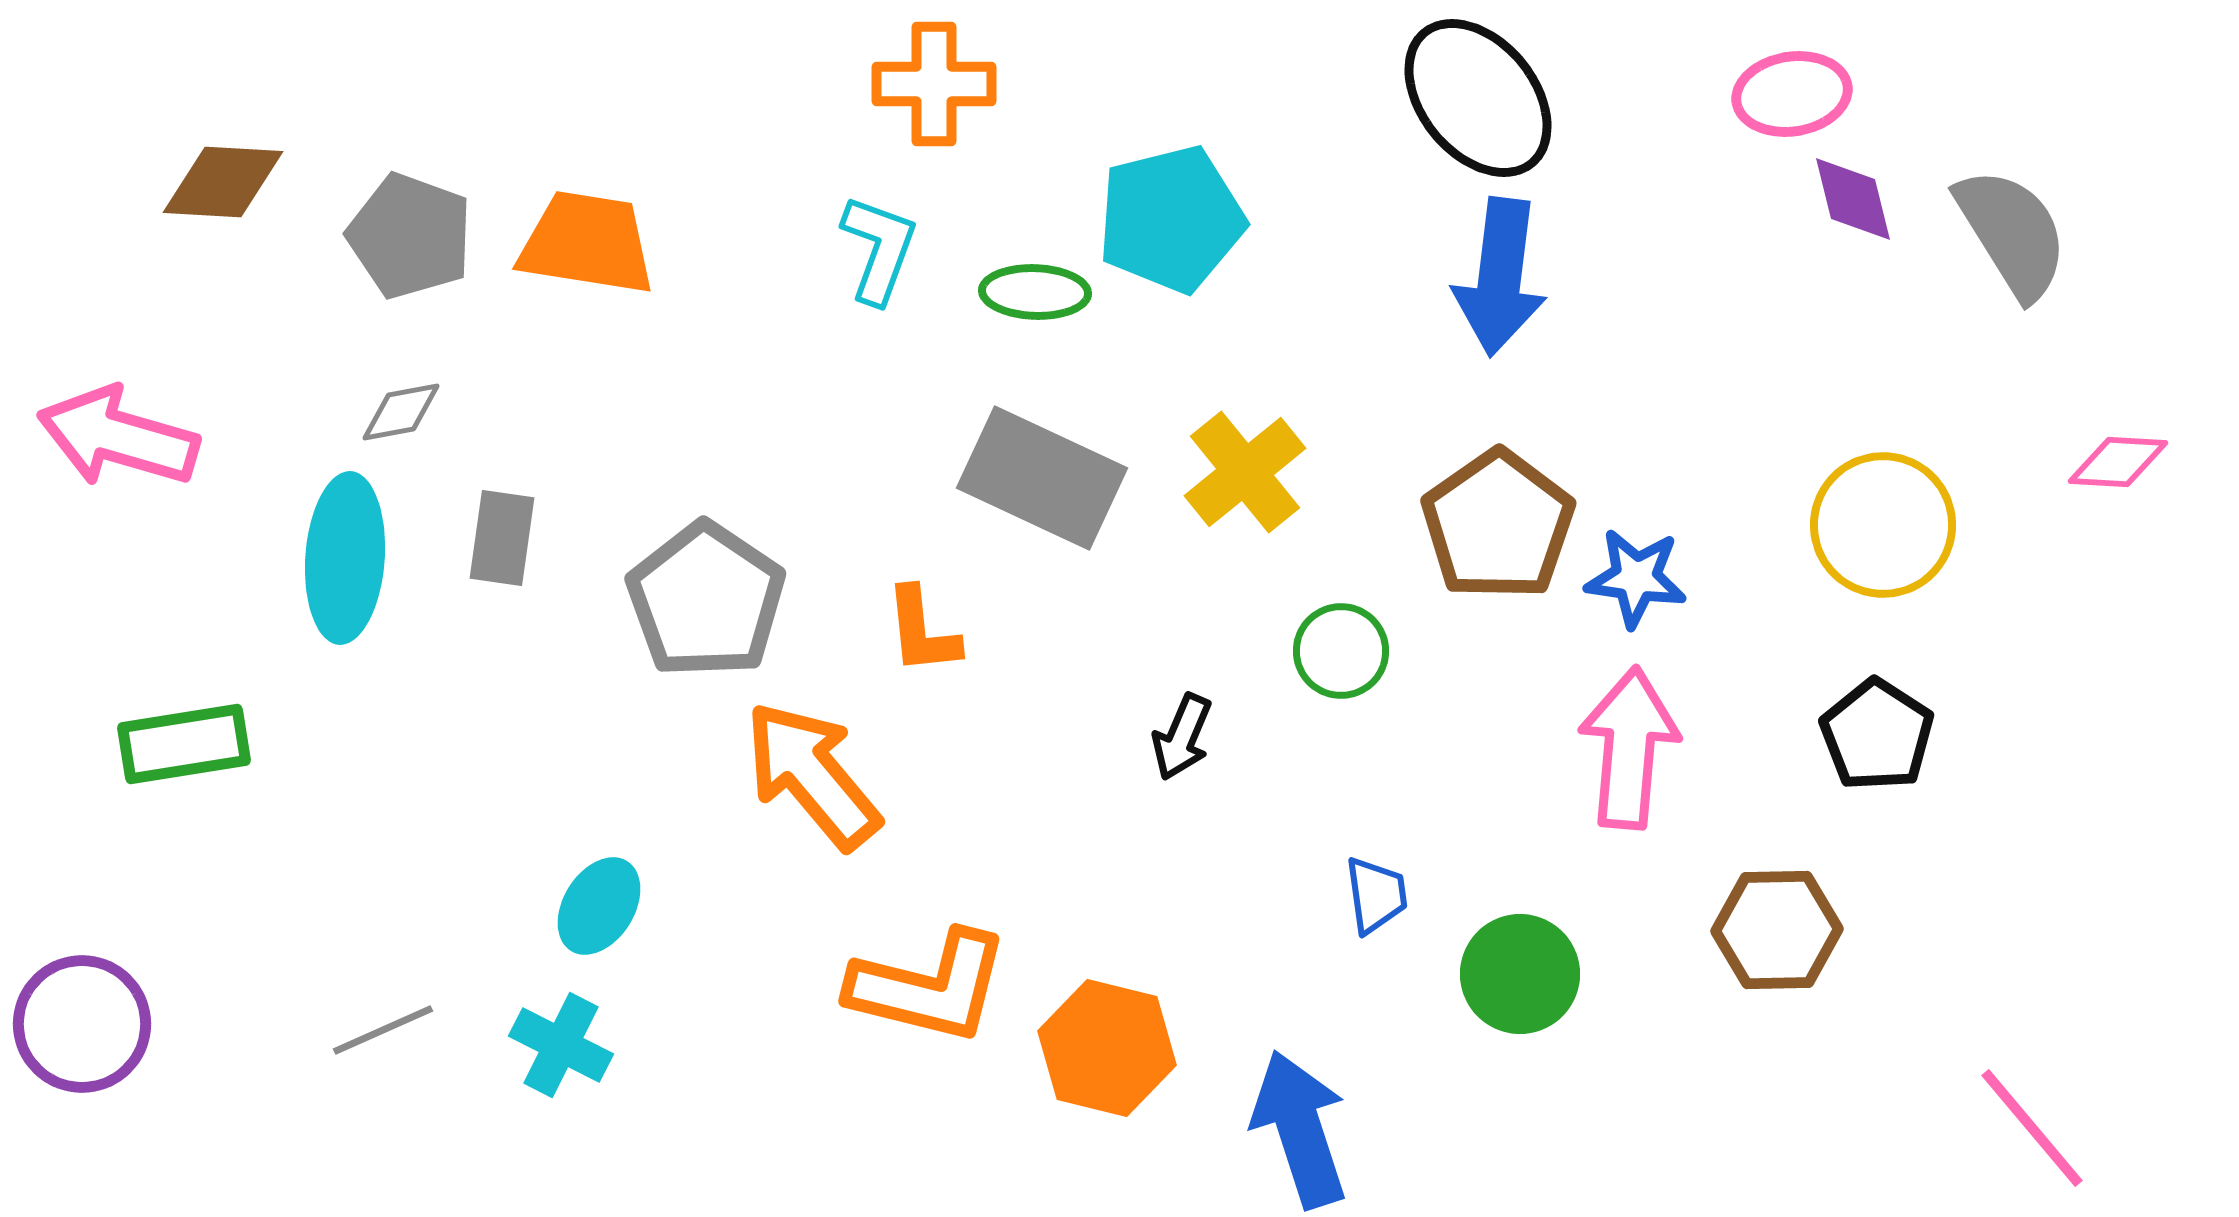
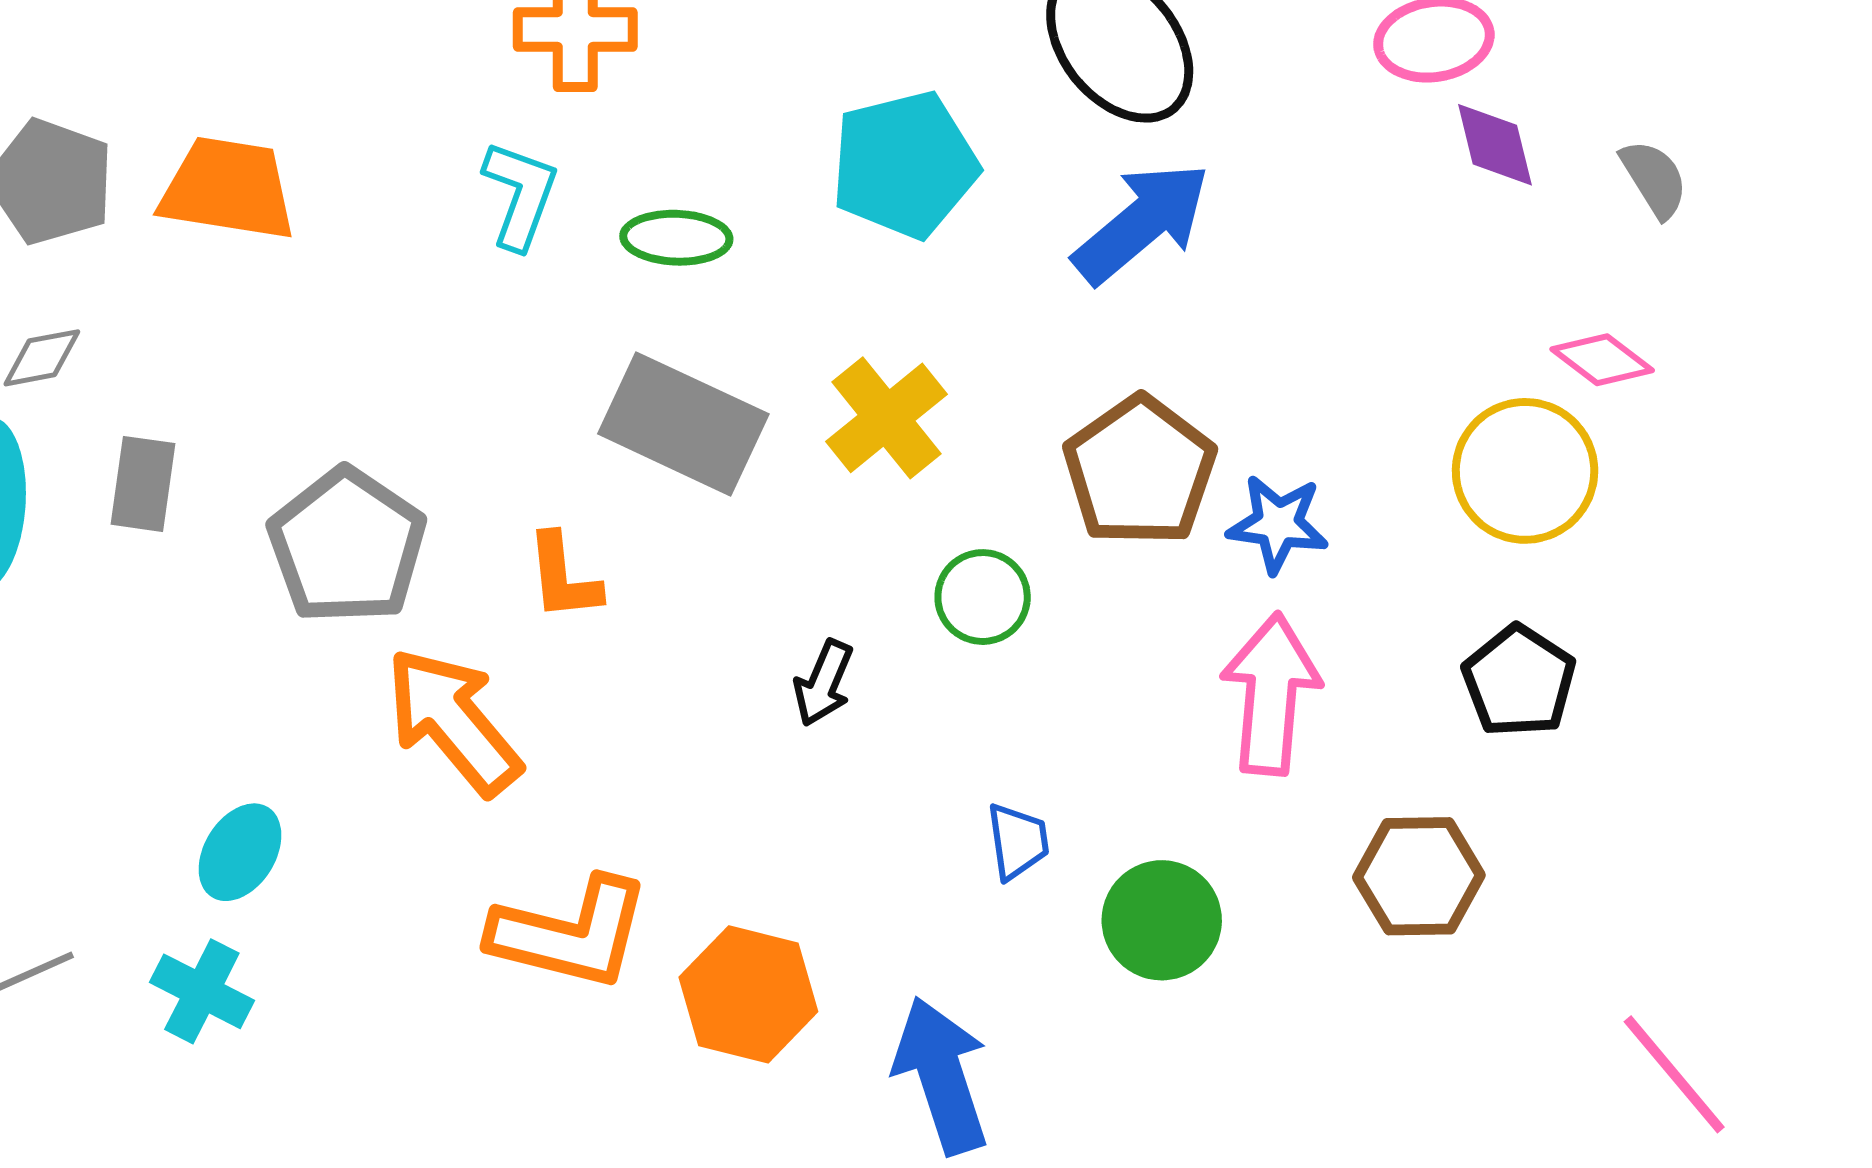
cyan pentagon: (1171, 219) -> (905, 165), moved
gray semicircle: (2012, 233) -> (1654, 179), size x0.6
blue arrow: (1500, 277) -> (1142, 223), turned -137
pink diamond: (2118, 462) -> (1602, 360), moved, turned 34

